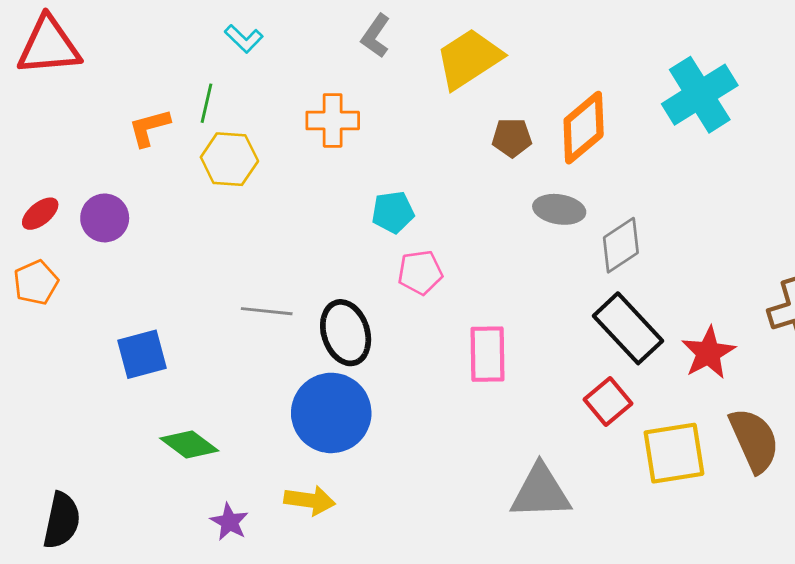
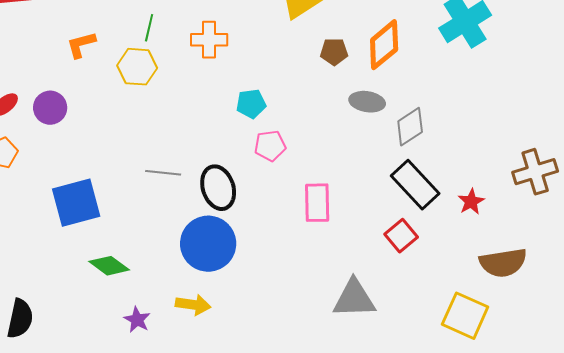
green line: (206, 103) -> (149, 28), moved
red star: (708, 353) -> (471, 202), size x0.7
blue square: (142, 354) -> (76, 203), size x1.4
brown semicircle: (754, 440) -> (503, 263), turned 105
yellow square: (674, 453) -> (465, 316), moved, turned 33

